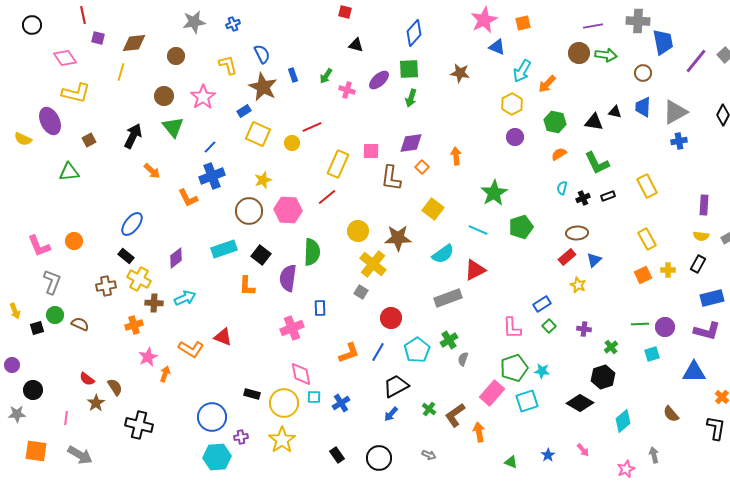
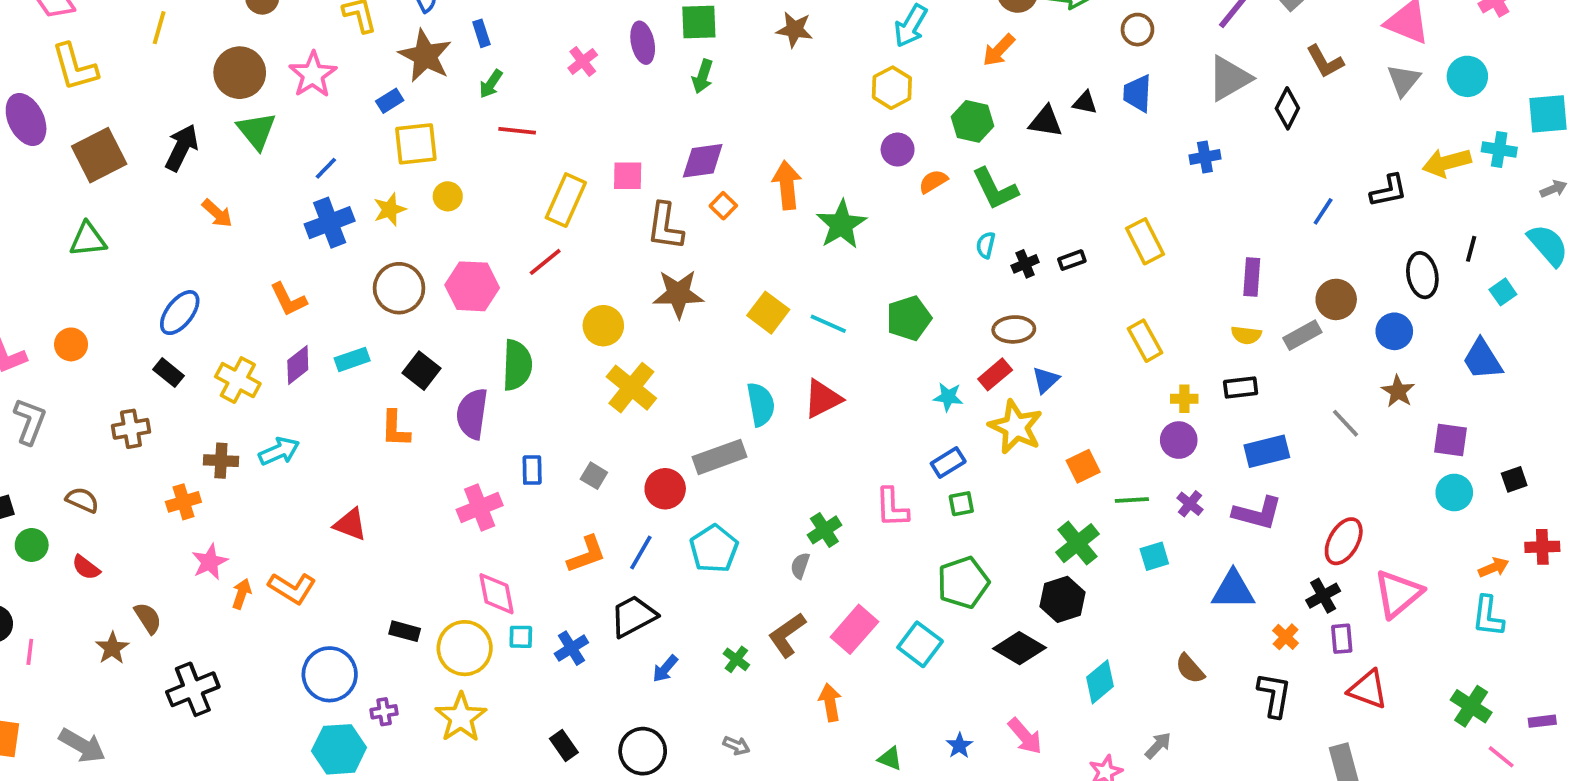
green arrow: (326, 76) -> (491, 84), moved
purple ellipse: (379, 80) -> (643, 43), turned -60
orange arrow: (547, 84) -> (999, 50), moved
pink cross: (347, 90) -> (583, 61), turned 35
yellow L-shape: (76, 93) -> (75, 67), turned 60
brown circle: (164, 96) -> (240, 73), size x1.4
gray triangle: (675, 112) -> (1229, 78), moved
red line: (312, 127) -> (517, 131), turned 30
yellow square: (258, 134) -> (416, 144), turned -30
brown square: (89, 140) -> (99, 155), size x2.0
yellow circle: (292, 143) -> (448, 196), moved
orange semicircle: (559, 154) -> (933, 181), moved
orange arrow: (456, 156) -> (787, 185), size x1.4
green L-shape: (597, 163) -> (995, 189), moved
green triangle: (69, 172) -> (88, 239), moved
yellow star: (263, 180) -> (390, 209), moved
green star: (494, 193) -> (841, 224), moved
orange L-shape: (188, 198) -> (288, 299), moved
yellow square: (433, 209) -> (768, 313), moved
brown star: (398, 238) -> (678, 294), moved
cyan rectangle: (224, 249) -> (352, 359), size x0.7
cyan semicircle: (443, 254) -> (761, 404), moved, turned -65
purple diamond: (176, 258) -> (298, 365), moved
black rectangle: (698, 264) -> (1241, 388), turned 54
orange square: (643, 275) -> (1083, 466), moved
yellow cross: (139, 279) -> (238, 380), moved
yellow star: (578, 285) -> (1016, 427), size x1.8
gray square: (361, 292) -> (594, 476), moved
gray rectangle: (448, 298) -> (720, 457), moved
green circle: (55, 315) -> (32, 545), moved
green square: (549, 326) -> (961, 504), turned 32
purple circle: (665, 327) -> (1179, 440), moved
purple cross: (584, 329) -> (1190, 504), moved, turned 32
green cross: (449, 340) -> (824, 530), moved
green cross: (611, 347) -> (1078, 543), size x1.6
orange L-shape: (191, 349) -> (292, 588), moved
green pentagon: (514, 368) -> (963, 582), moved
cyan star: (542, 371) -> (948, 397), moved
red semicircle: (87, 379) -> (86, 567), moved
black trapezoid: (396, 386) -> (633, 616), moved
cyan square: (527, 401) -> (920, 644), turned -35
brown L-shape: (455, 415) -> (787, 635), moved
pink line: (66, 418) -> (30, 652), moved
black cross: (139, 425) -> (193, 689), turned -36
pink arrow: (583, 450) -> (1025, 736), size x1.5
gray arrow: (654, 455) -> (1158, 746), turned 56

